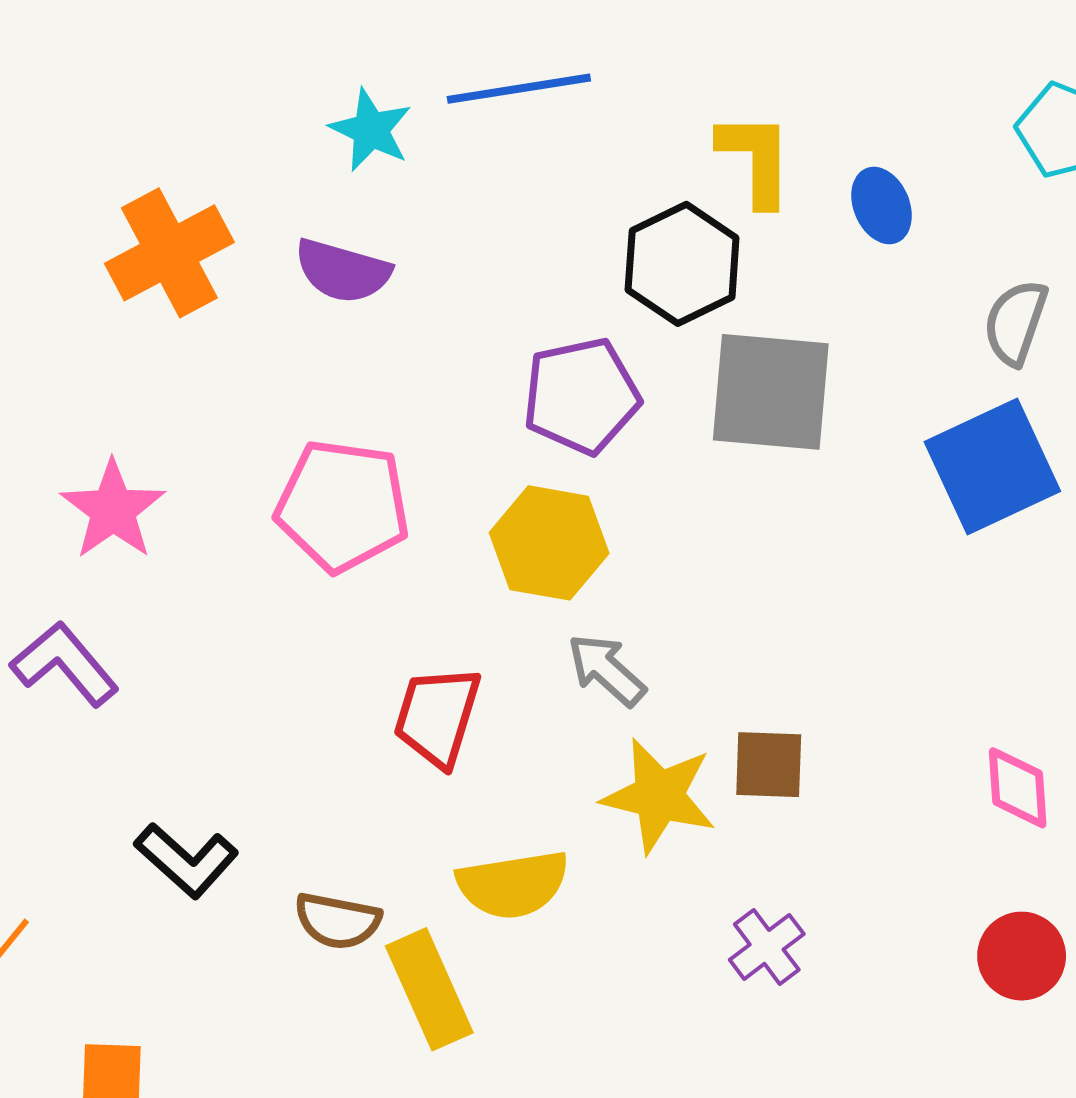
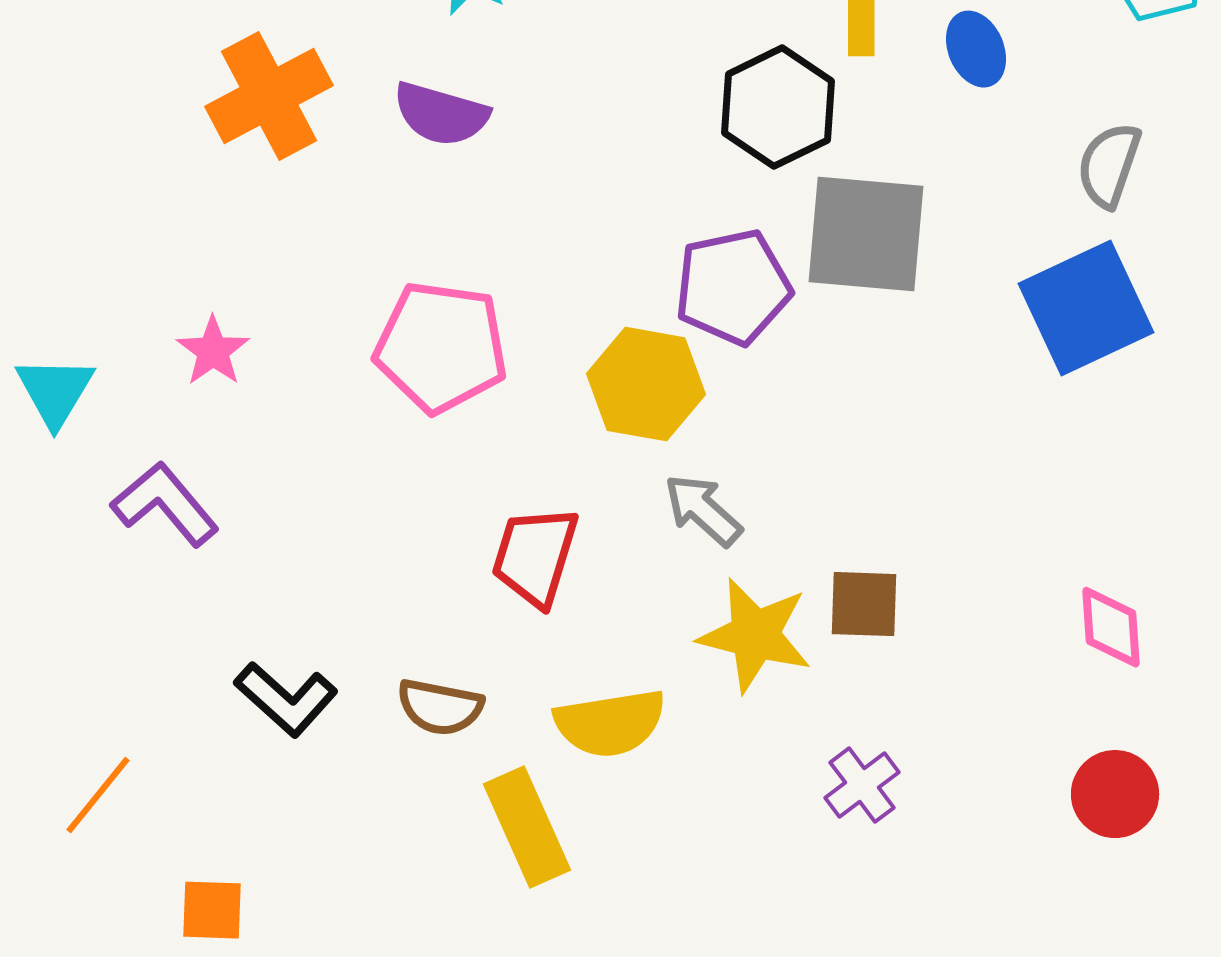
purple pentagon: (581, 396) -> (733, 287), moved
pink star: (113, 510) -> (213, 351), size x0.7
brown semicircle: (338, 921) -> (440, 707), moved

